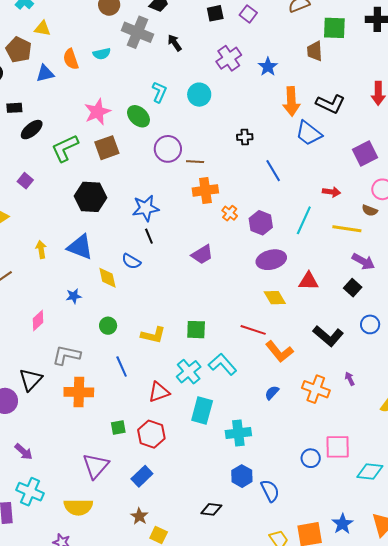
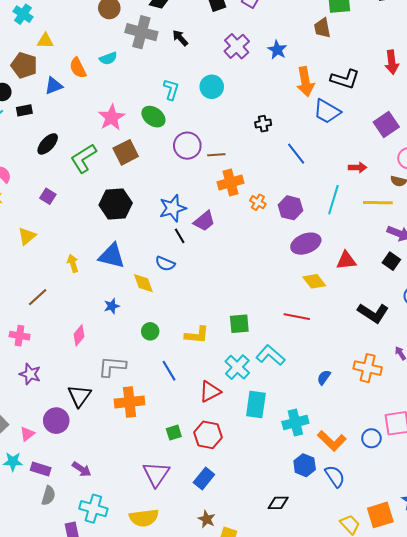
black rectangle: (14, 108) -> (24, 110), moved
purple trapezoid: (202, 255) -> (204, 221), moved
orange L-shape: (279, 352) -> (332, 441), moved

